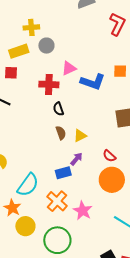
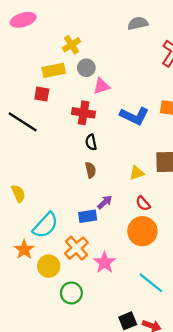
yellow cross: (31, 27) -> (71, 45), turned -35
pink triangle: (69, 68) -> (101, 86), moved
yellow triangle: (80, 136) -> (137, 173), moved
yellow circle: (25, 226) -> (49, 266), moved
green circle: (57, 240) -> (71, 293), size x0.7

